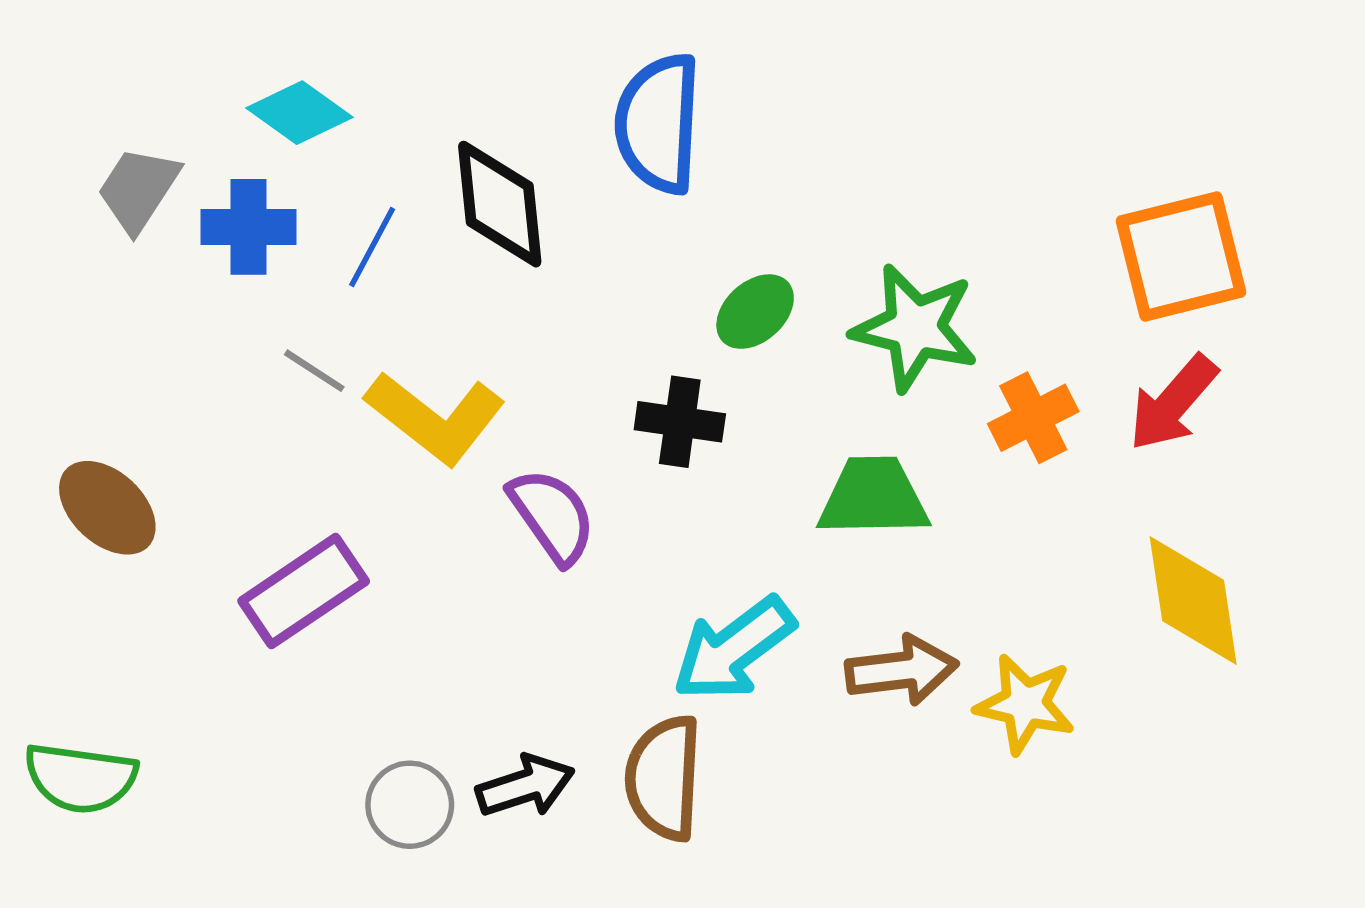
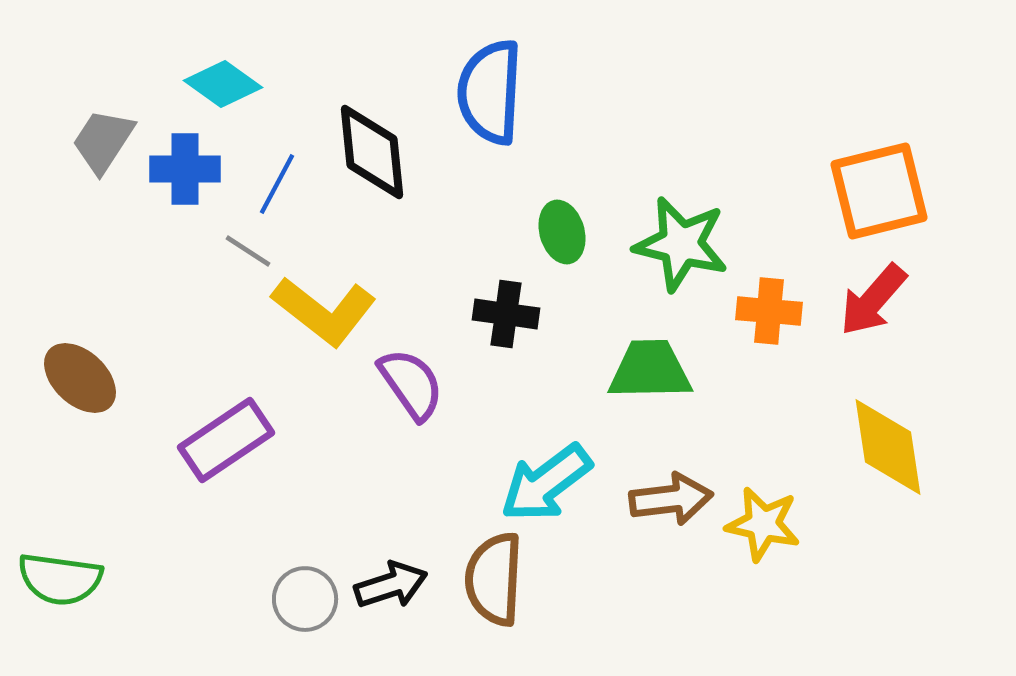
green ellipse: (755, 312) -> (562, 232), turned -64
gray line: (314, 371) -> (248, 251), moved
orange cross: (1033, 418) -> (769, 311), turned 32

